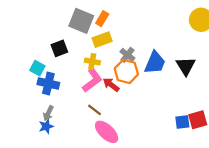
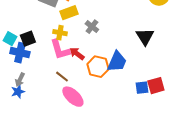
black square: (59, 48) -> (28, 39), moved
blue trapezoid: (155, 63) -> (117, 62), moved
orange hexagon: (126, 71) -> (98, 67), moved
pink L-shape: (92, 80) -> (60, 50), turned 110

